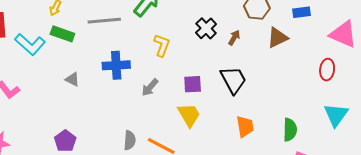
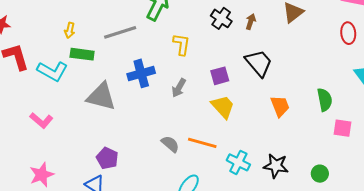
gray triangle: (72, 79) -> (101, 97), size x2.0
gray semicircle: (130, 140) -> (170, 144), turned -42

